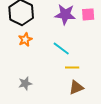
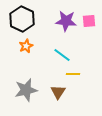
gray star: (25, 83) -> (26, 90), size x1.6
brown triangle: (76, 87) -> (58, 92), moved, turned -35

